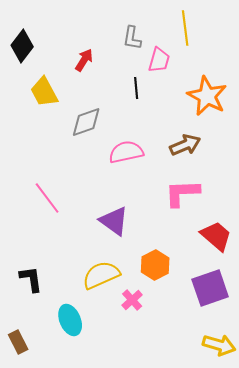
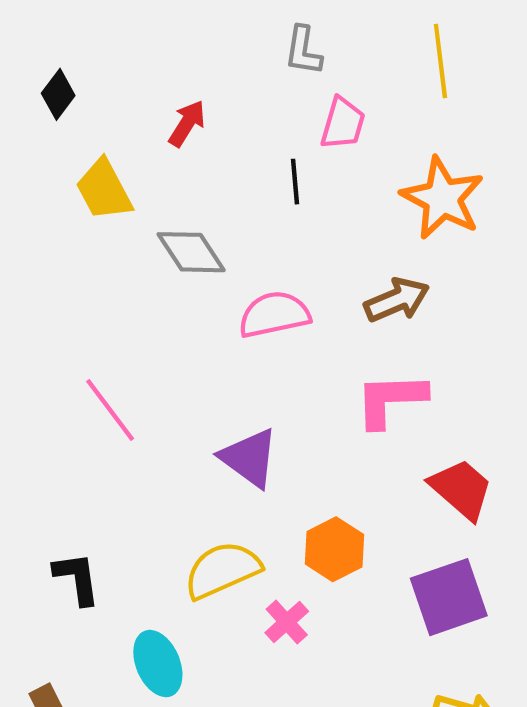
yellow line: (185, 28) -> (440, 61), moved
gray L-shape: (132, 38) -> (303, 51), moved
black diamond: (22, 46) -> (58, 94), size x0.7
gray diamond: (86, 122) -> (191, 252), turned 76

